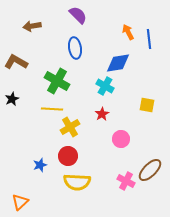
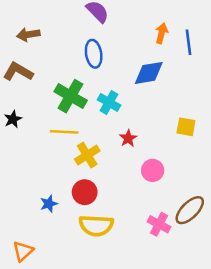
brown arrow: (32, 26) -> (28, 35), moved
orange arrow: (128, 32) -> (162, 33), turned 42
cyan cross: (105, 86) -> (109, 102), moved

